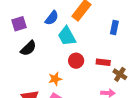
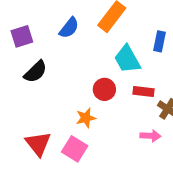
cyan trapezoid: (67, 36) -> (127, 59), moved
orange star: (55, 79) -> (86, 118), moved

